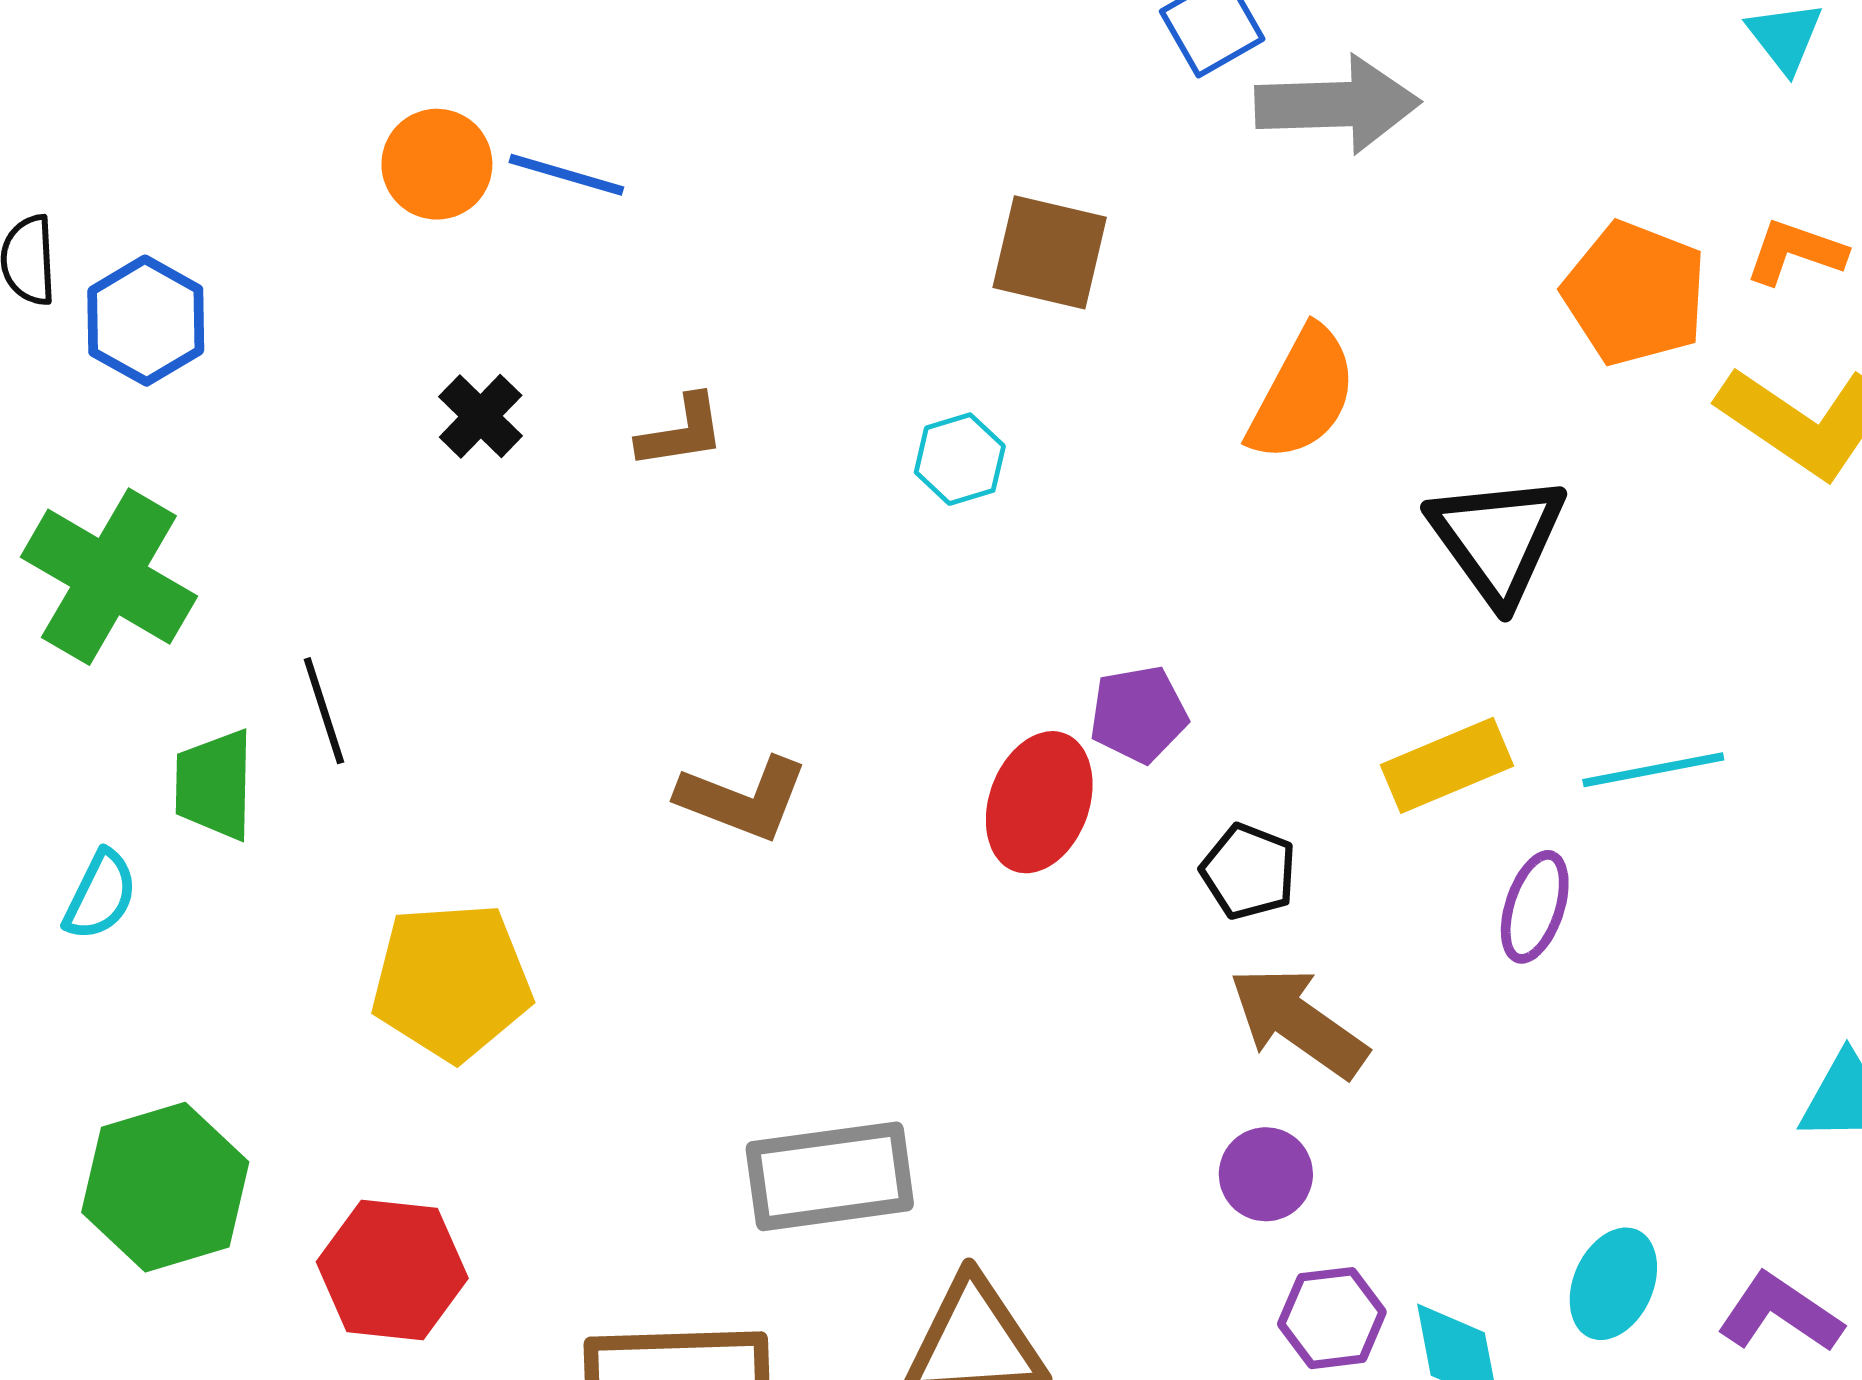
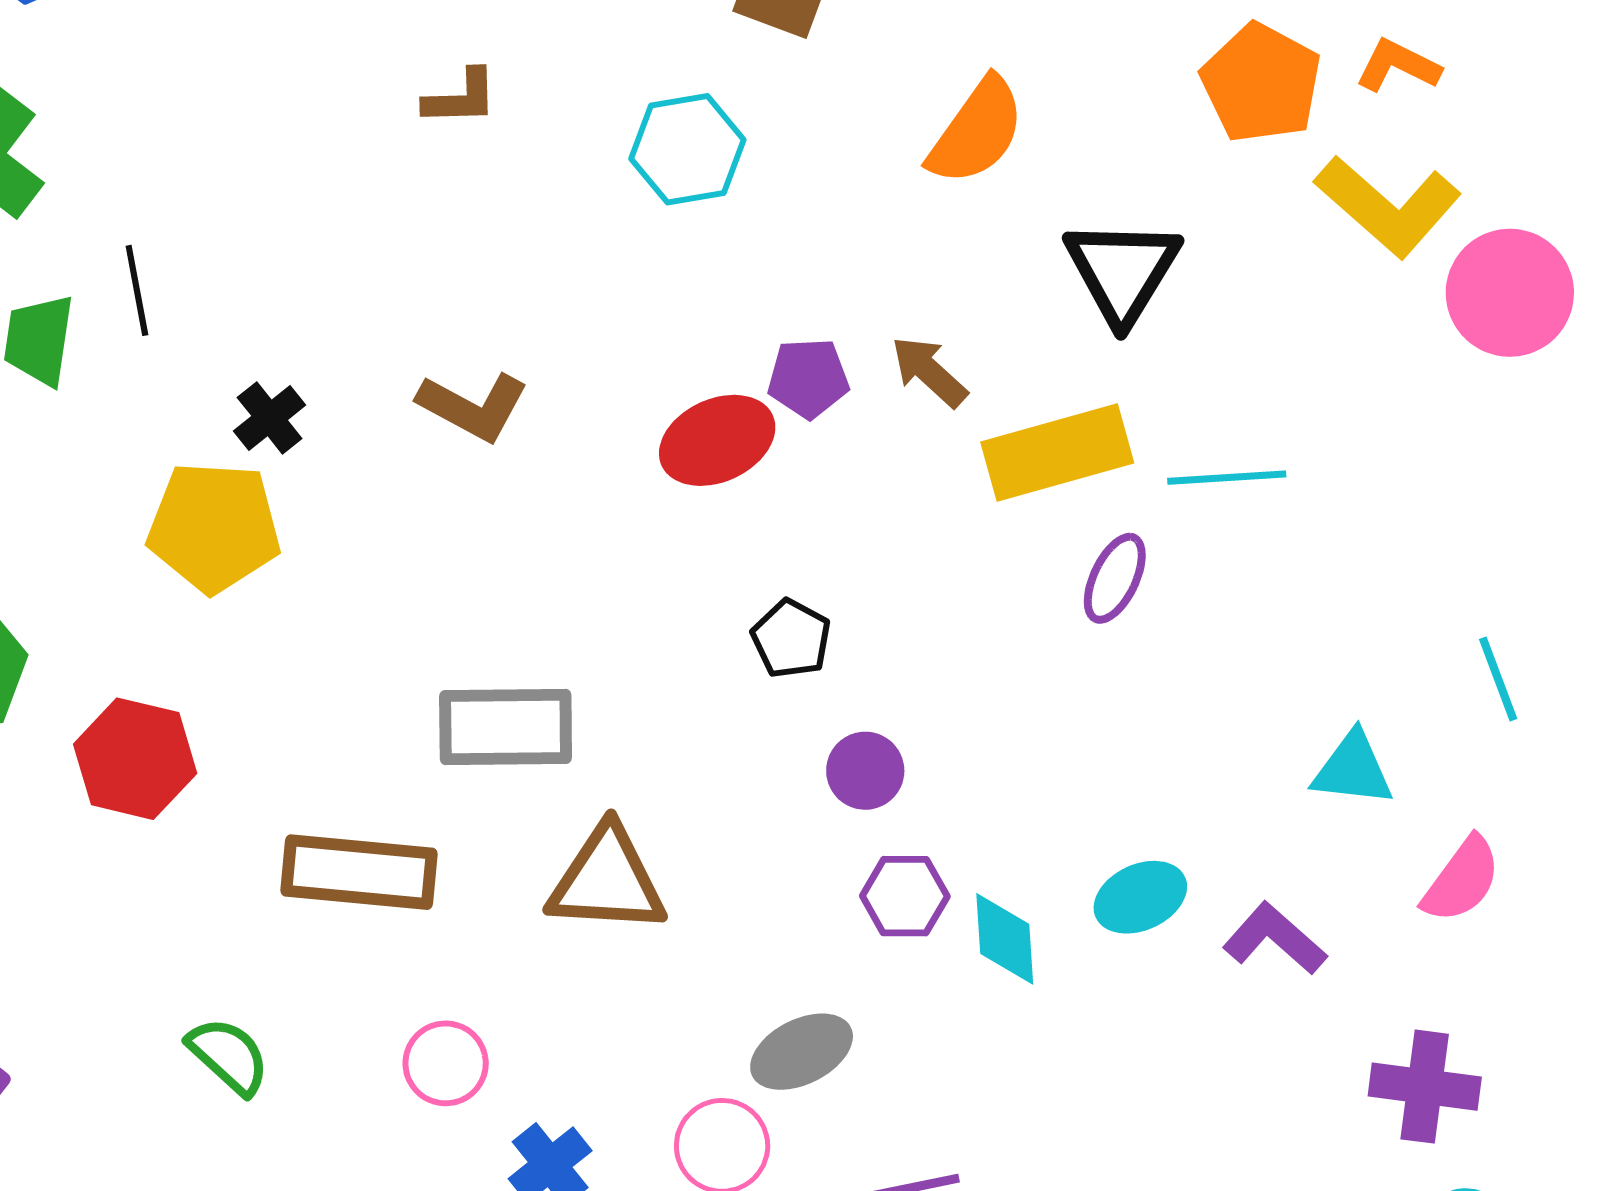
black cross: (481, 416) -> (270, 418), moved
cyan hexagon: (960, 459) -> (687, 149), size x1.5
yellow rectangle: (1447, 765) -> (1057, 453), size x1.4
red ellipse: (1039, 802) -> (717, 440), turned 38
black pentagon: (1249, 871) -> (791, 639), moved
brown arrow: (1298, 1022) -> (929, 371), moved, size x0.7
cyan ellipse: (1613, 1284) -> (1140, 897), turned 34

